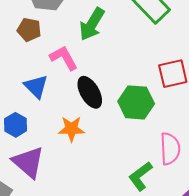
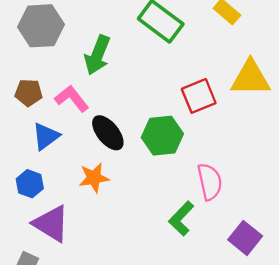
brown pentagon: (29, 30) -> (29, 93), moved
blue triangle: (36, 86) -> (46, 136), turned 48

